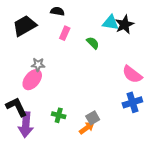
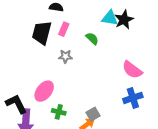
black trapezoid: (25, 26) -> (42, 33), moved, turned -45
gray star: (38, 65) -> (65, 56), moved
pink ellipse: (32, 80) -> (44, 91), moved

